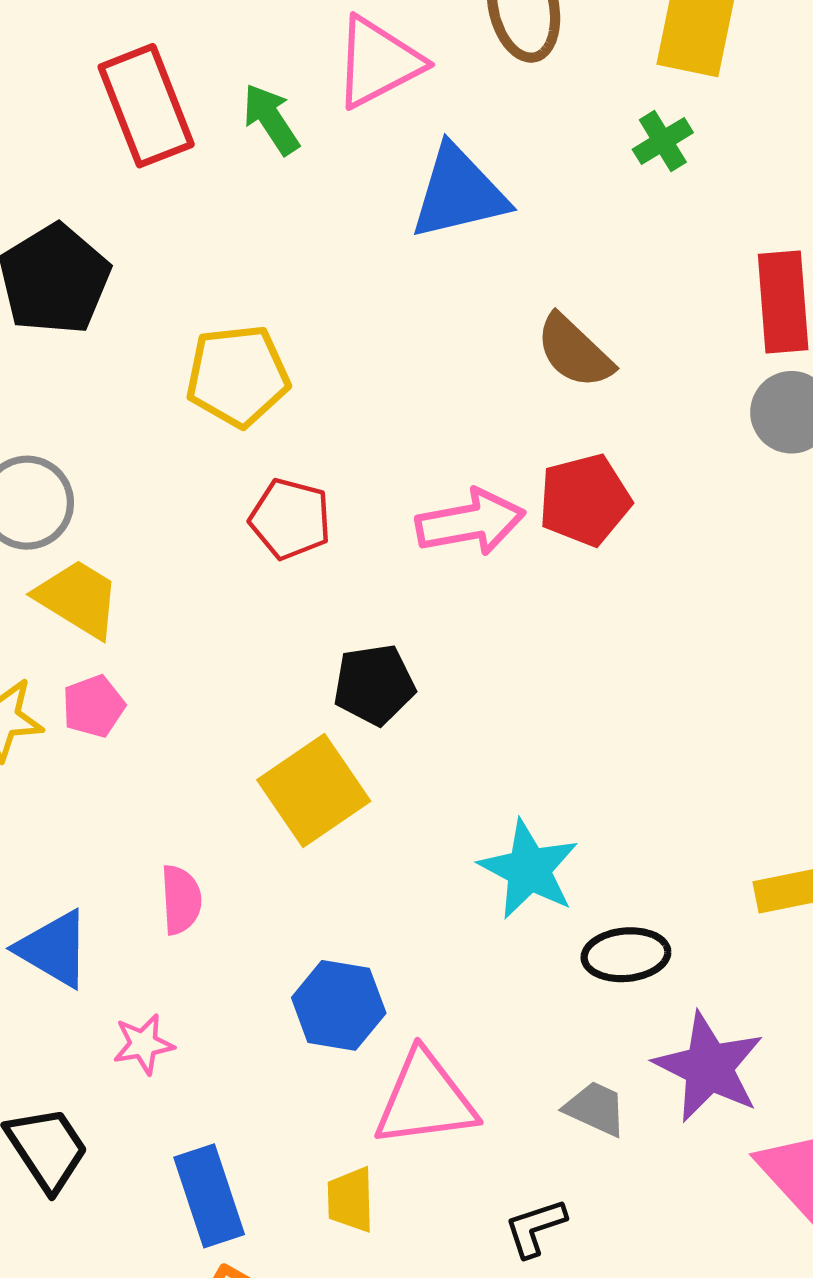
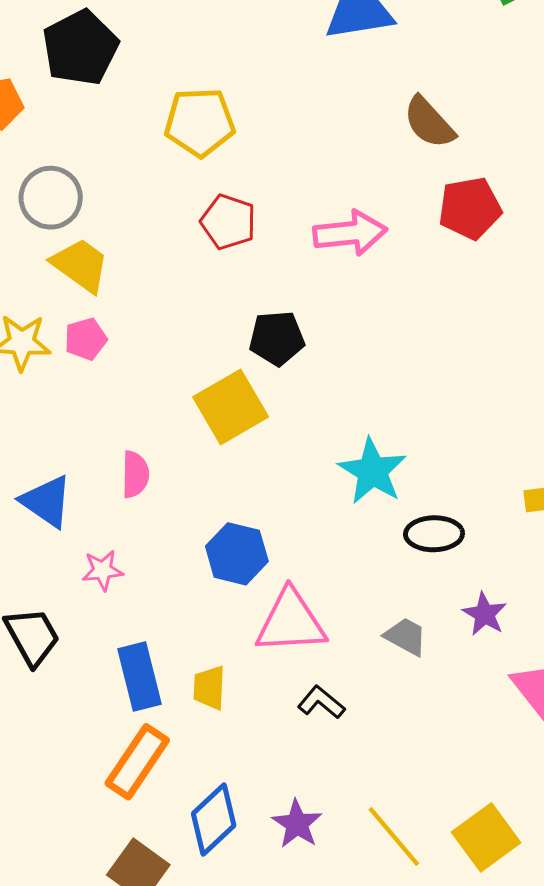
red pentagon: (585, 500) -> (470, 208), moved
purple star: (709, 1067) -> (485, 614), size x0.6
yellow trapezoid: (351, 1200) -> (209, 688), moved
black L-shape: (535, 1228) -> (321, 702), moved, turned 54

